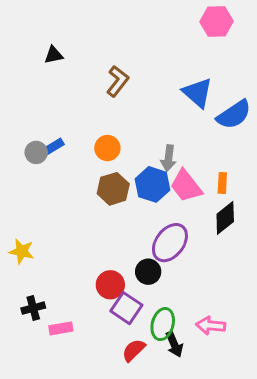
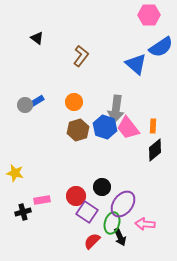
black triangle: (54, 55) -> (37, 38), turned 48
blue semicircle: (234, 115) -> (161, 47), moved
gray arrow: (169, 158) -> (116, 109), size x1.5
purple ellipse: (170, 243) -> (123, 204), moved
pink rectangle: (61, 328) -> (42, 200), moved

